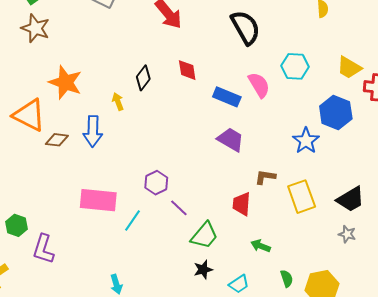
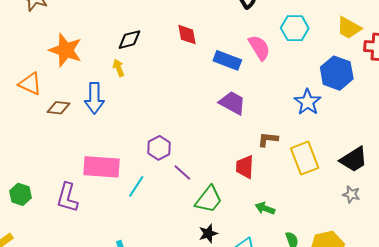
black diamond: (143, 78) -> (130, 40), moved, turned 40
orange triangle: (29, 115) -> (30, 84), size x0.7
purple L-shape: (43, 249) -> (67, 198), moved

